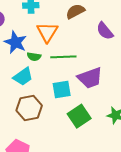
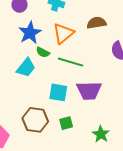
cyan trapezoid: (23, 77) -> (26, 68), turned -35
brown hexagon: (29, 108) -> (35, 120), moved
green square: (79, 116) -> (66, 123), size x0.6

